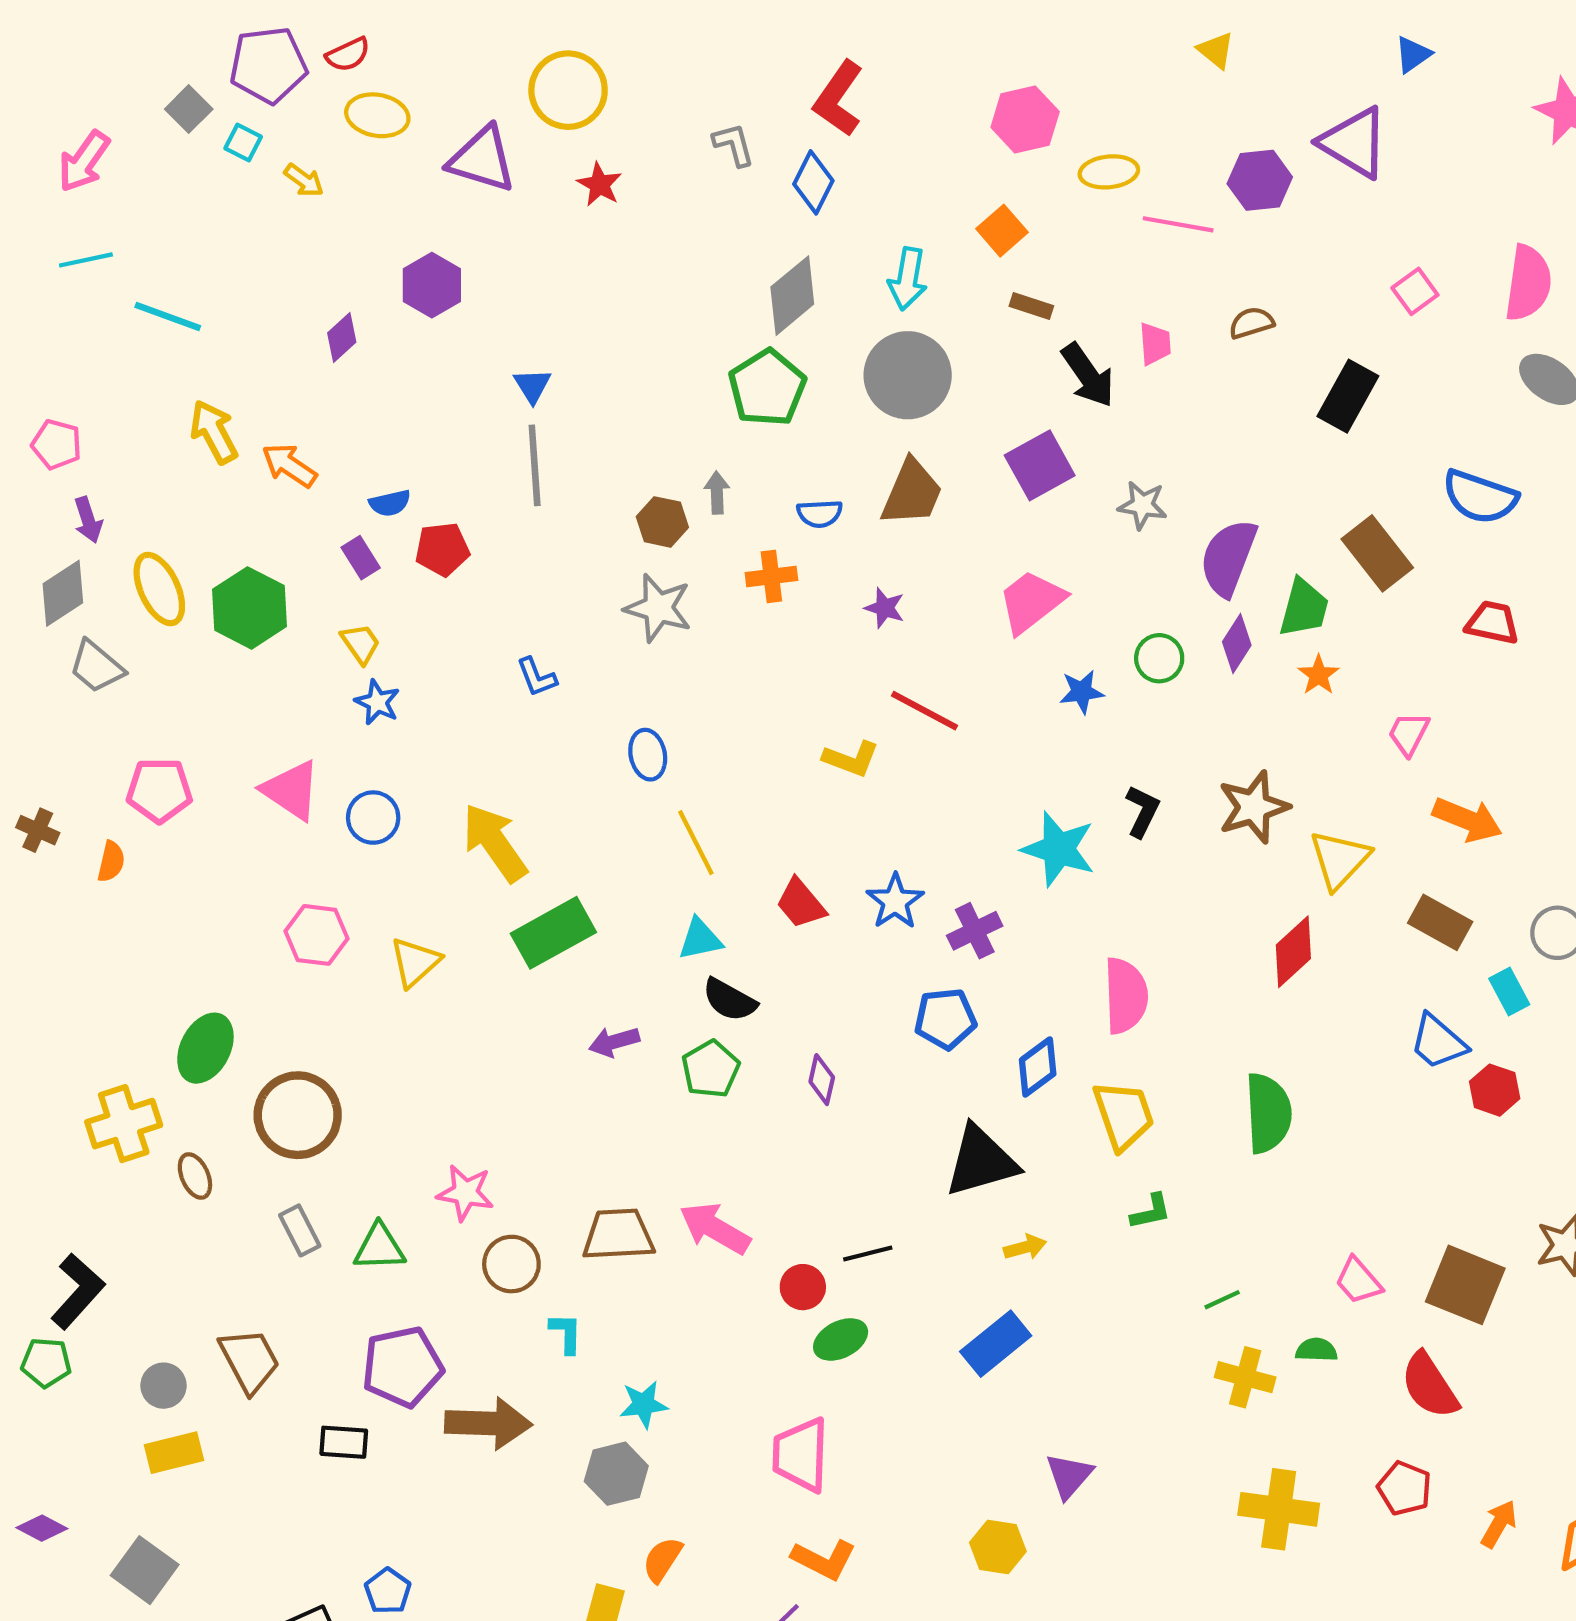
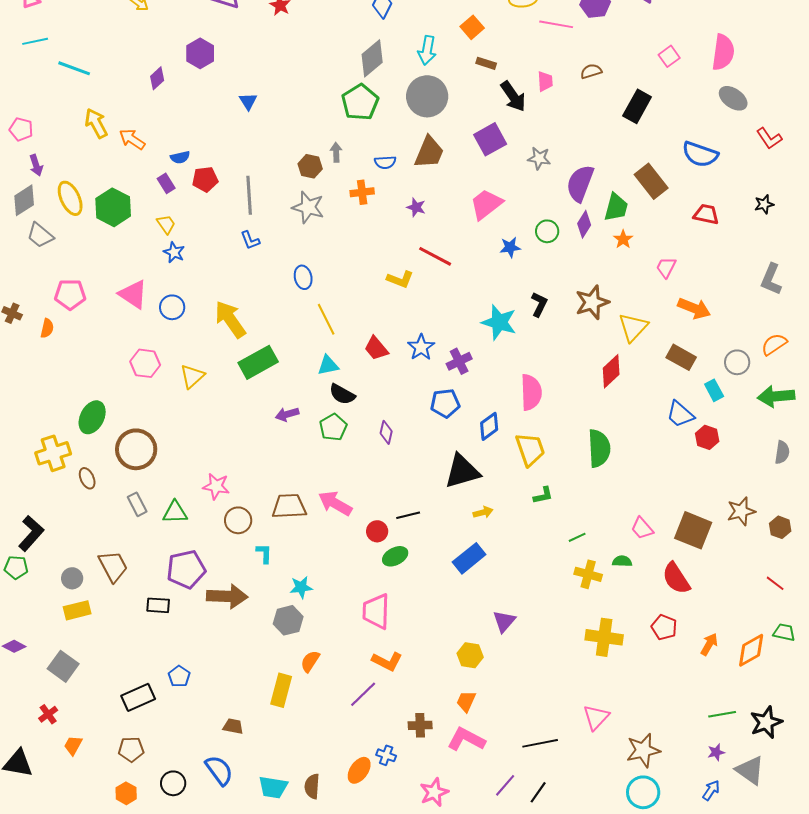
gray line: (535, 465) -> (249, 195), moved

